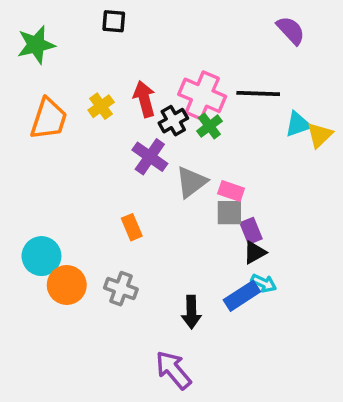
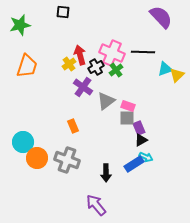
purple semicircle: (291, 30) -> (161, 17), size x1.4
yellow cross: (101, 106) -> (69, 64), moved
gray cross: (121, 289) -> (67, 160), size x1.4

